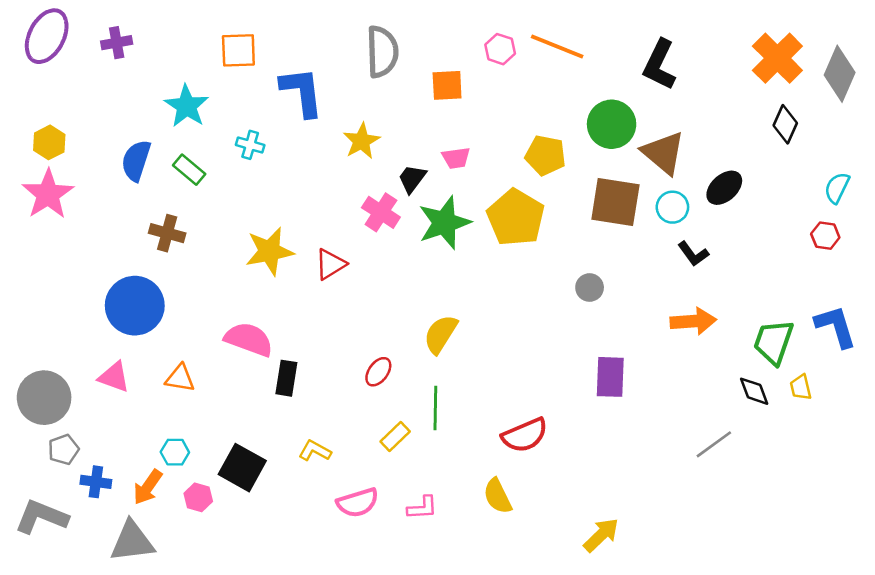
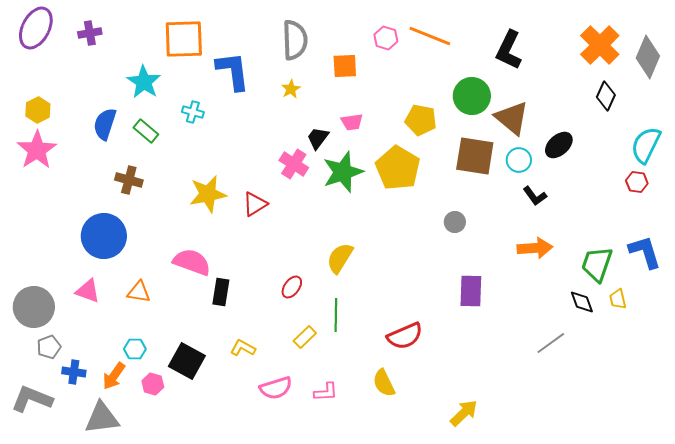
orange square: (238, 50) -> (184, 39), size x1.4
yellow star: (361, 141) -> (291, 89), moved, size x0.7
cyan semicircle: (837, 188) -> (646, 145), size x1.5

